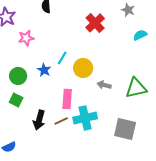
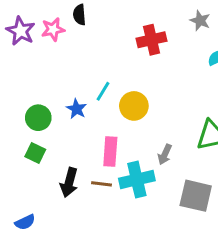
red cross: (95, 23) -> (152, 40), turned 30
pink star: (26, 38) -> (53, 29), moved
gray arrow: (104, 85) -> (165, 154), moved, turned -80
brown line: (61, 121) -> (102, 184), turned 32

